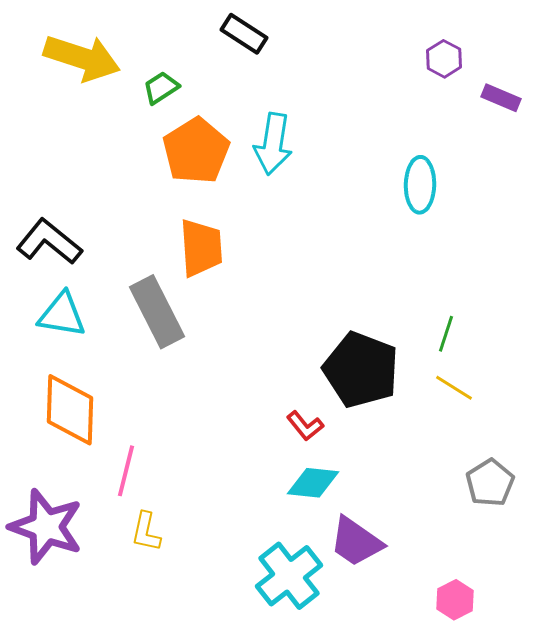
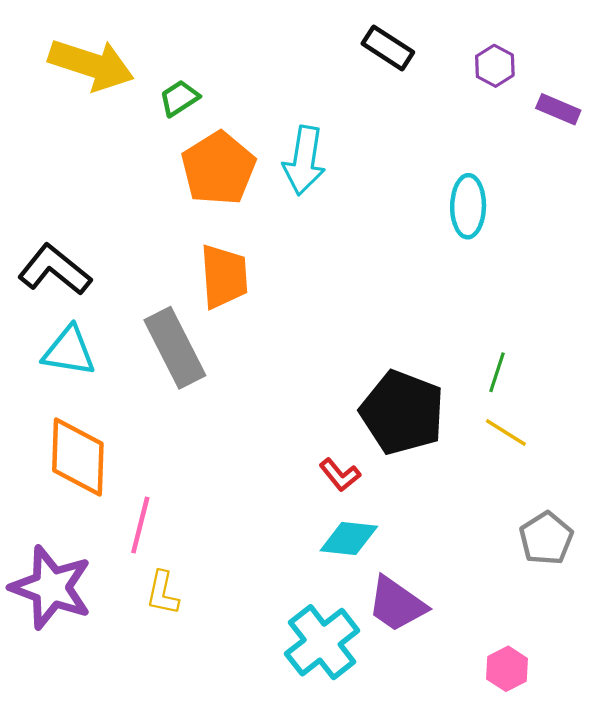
black rectangle: (244, 34) -> (388, 48), moved

